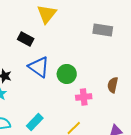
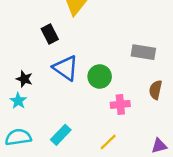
gray rectangle: (103, 30) -> (143, 52), moved
black rectangle: (26, 39) -> (50, 34), turned 35

